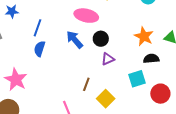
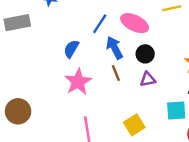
blue line: (38, 28) -> (100, 24), moved
pink star: (16, 80) -> (78, 82), moved
brown line: (86, 84) -> (116, 73), moved, turned -56

